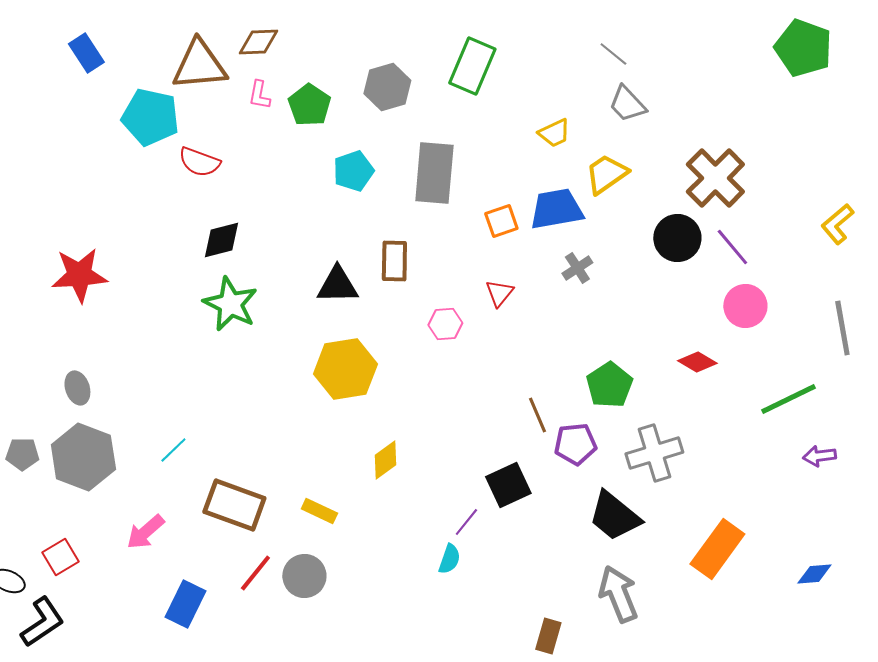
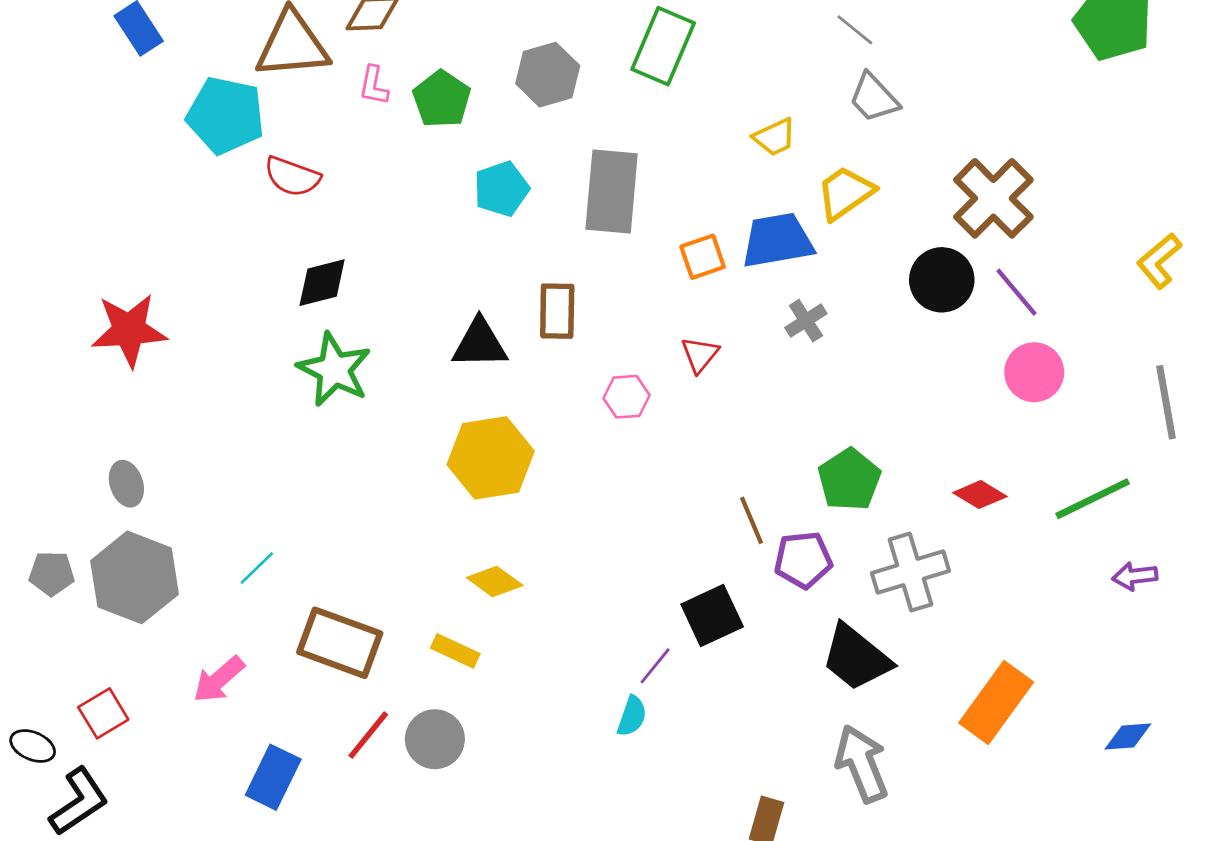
red diamond: (697, 362) -> (980, 495), moved
yellow diamond: (385, 460) -> (495, 582), moved, turned 72

